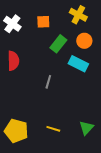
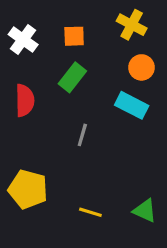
green rectangle: (58, 44) -> (72, 77), moved
green triangle: (86, 128) -> (145, 211), turned -49
yellow pentagon: (16, 131) -> (28, 189), moved

